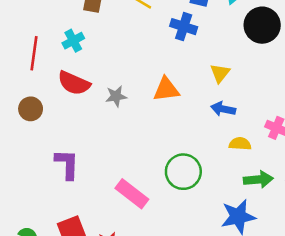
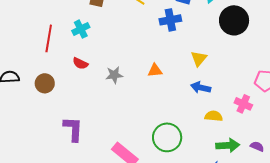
blue cross: (184, 27) -> (170, 20), turned -30
red semicircle: (74, 83) -> (80, 63), size x0.6
orange triangle: (166, 89) -> (155, 70), size x0.7

